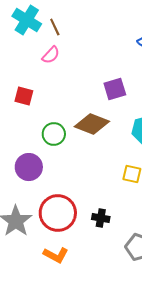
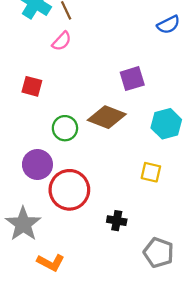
red circle: (58, 213) -> (69, 190), moved
orange L-shape: (56, 255) -> (51, 262), moved

